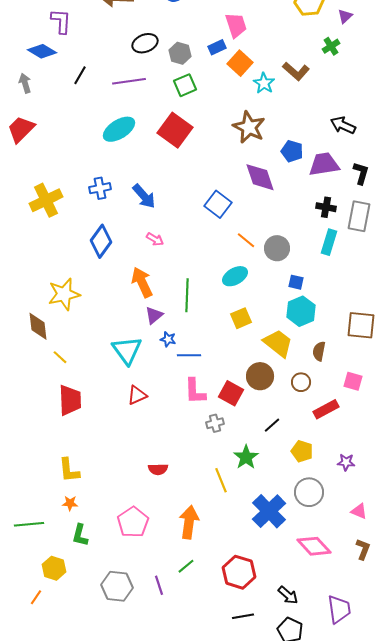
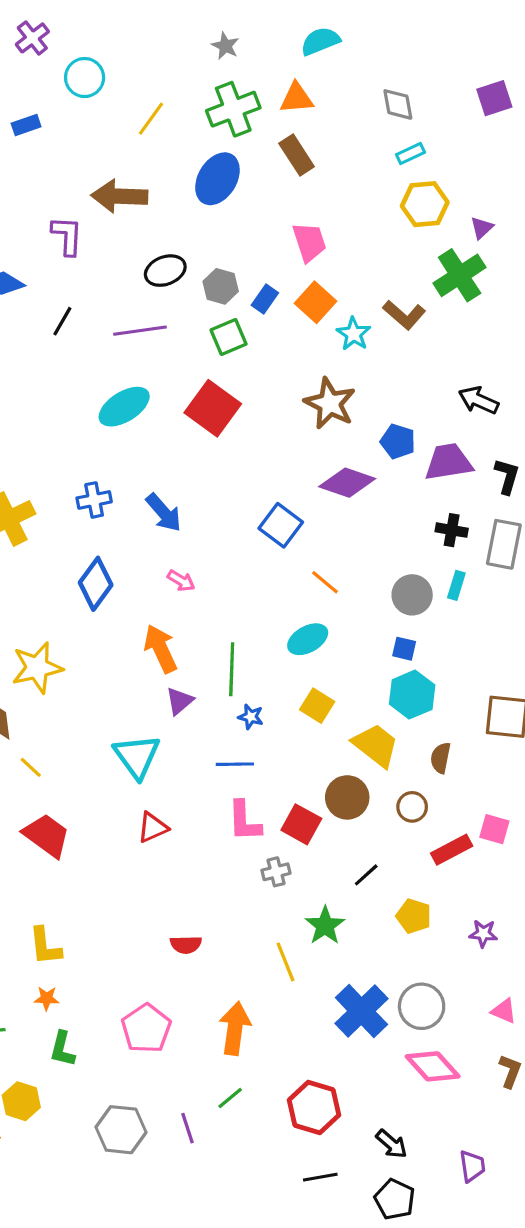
purple L-shape: (61, 21) -> (67, 236), moved
green cross: (331, 46) -> (460, 275), size x1.8
blue rectangle: (217, 47) -> (265, 299), moved, turned -30
purple diamond: (260, 177) -> (347, 483), turned -52
cyan rectangle: (329, 242) -> (456, 585), size x0.7
gray circle: (277, 248) -> (412, 595), moved
yellow square: (241, 318) -> (317, 706), turned -35
blue star: (168, 339) -> (251, 717), moved
pink square: (353, 381) -> (494, 829), moved
red trapezoid: (70, 400) -> (47, 835), turned -52
gray circle: (309, 492) -> (422, 1006), moved
purple trapezoid: (339, 609) -> (472, 1166), size x0.7

